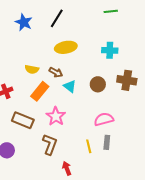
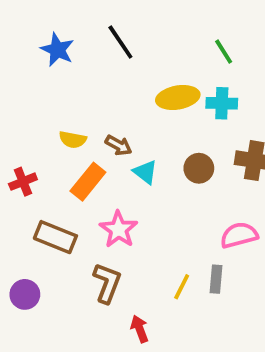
green line: (111, 11) -> (224, 52), moved, turned 64
black line: (57, 18) -> (120, 42), turned -66
yellow ellipse: (66, 47) -> (178, 97), moved
pink semicircle: (104, 119) -> (239, 235), moved
yellow line: (89, 146) -> (182, 287), turned 40

